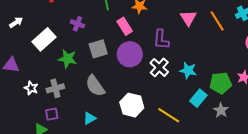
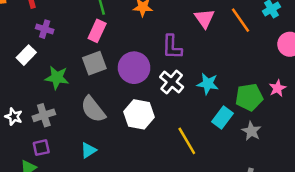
purple cross: (77, 24) -> (45, 29), moved
pink rectangle: (125, 26) -> (97, 31), moved, turned 60
white rectangle: (44, 39) -> (26, 55), size x0.7
white hexagon: (132, 105) -> (139, 114), moved
yellow line: (169, 115) -> (187, 141), turned 30

